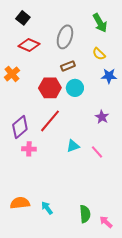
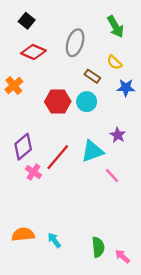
brown rectangle: (68, 66) -> (92, 76), moved, turned 56
red line: (50, 121) -> (58, 157), moved
cyan triangle: (73, 146) -> (92, 151), moved, size x1.5
pink cross: (29, 149) -> (33, 172), turned 32

